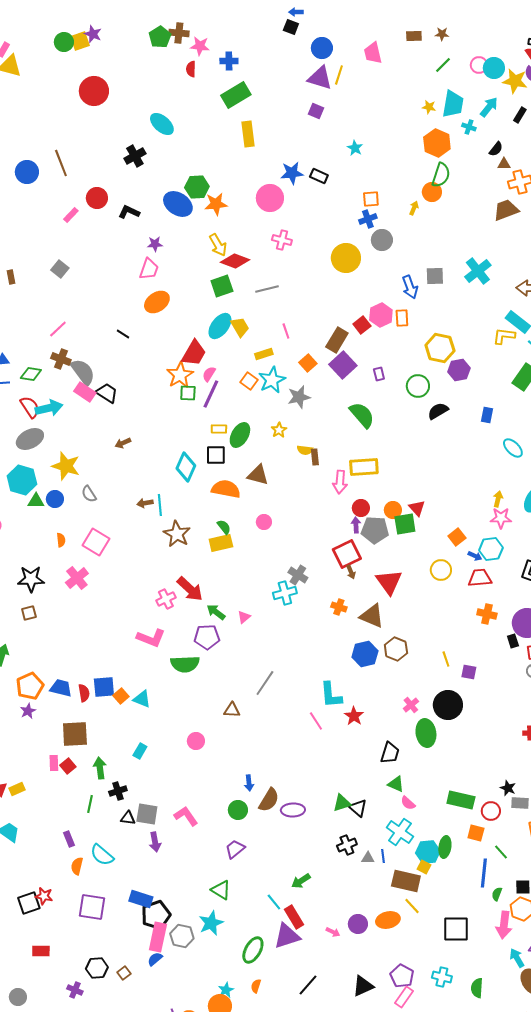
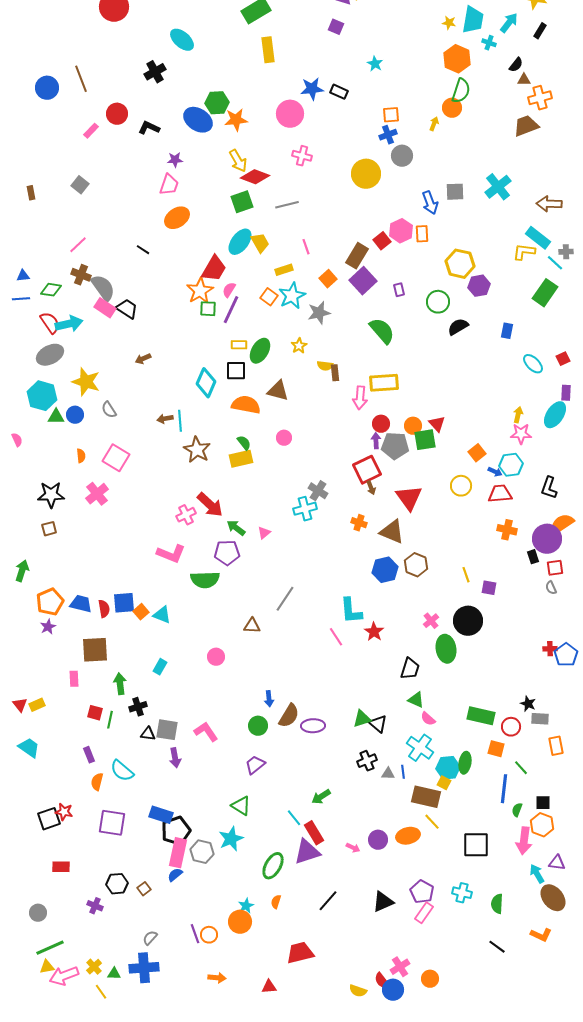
red square: (68, 766) -> (95, 713), moved, turned -35

